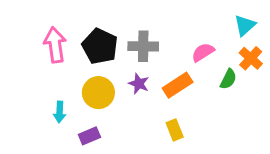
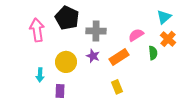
black pentagon: (100, 46) -> (67, 18), moved
green semicircle: (228, 79) -> (153, 53), turned -32
purple rectangle: (89, 136) -> (60, 91), turned -64

